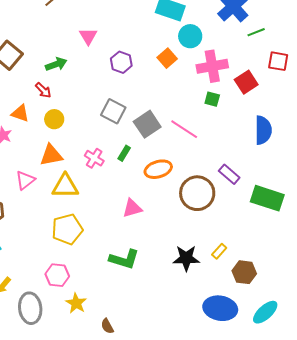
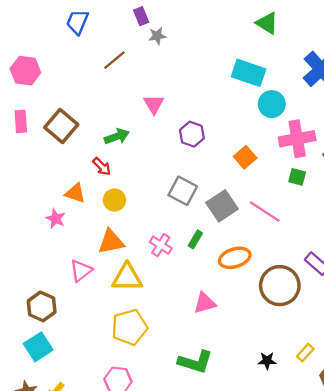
orange square: (167, 58) -> (245, 157), moved
black star: (186, 258) -> (267, 361), size x0.6

